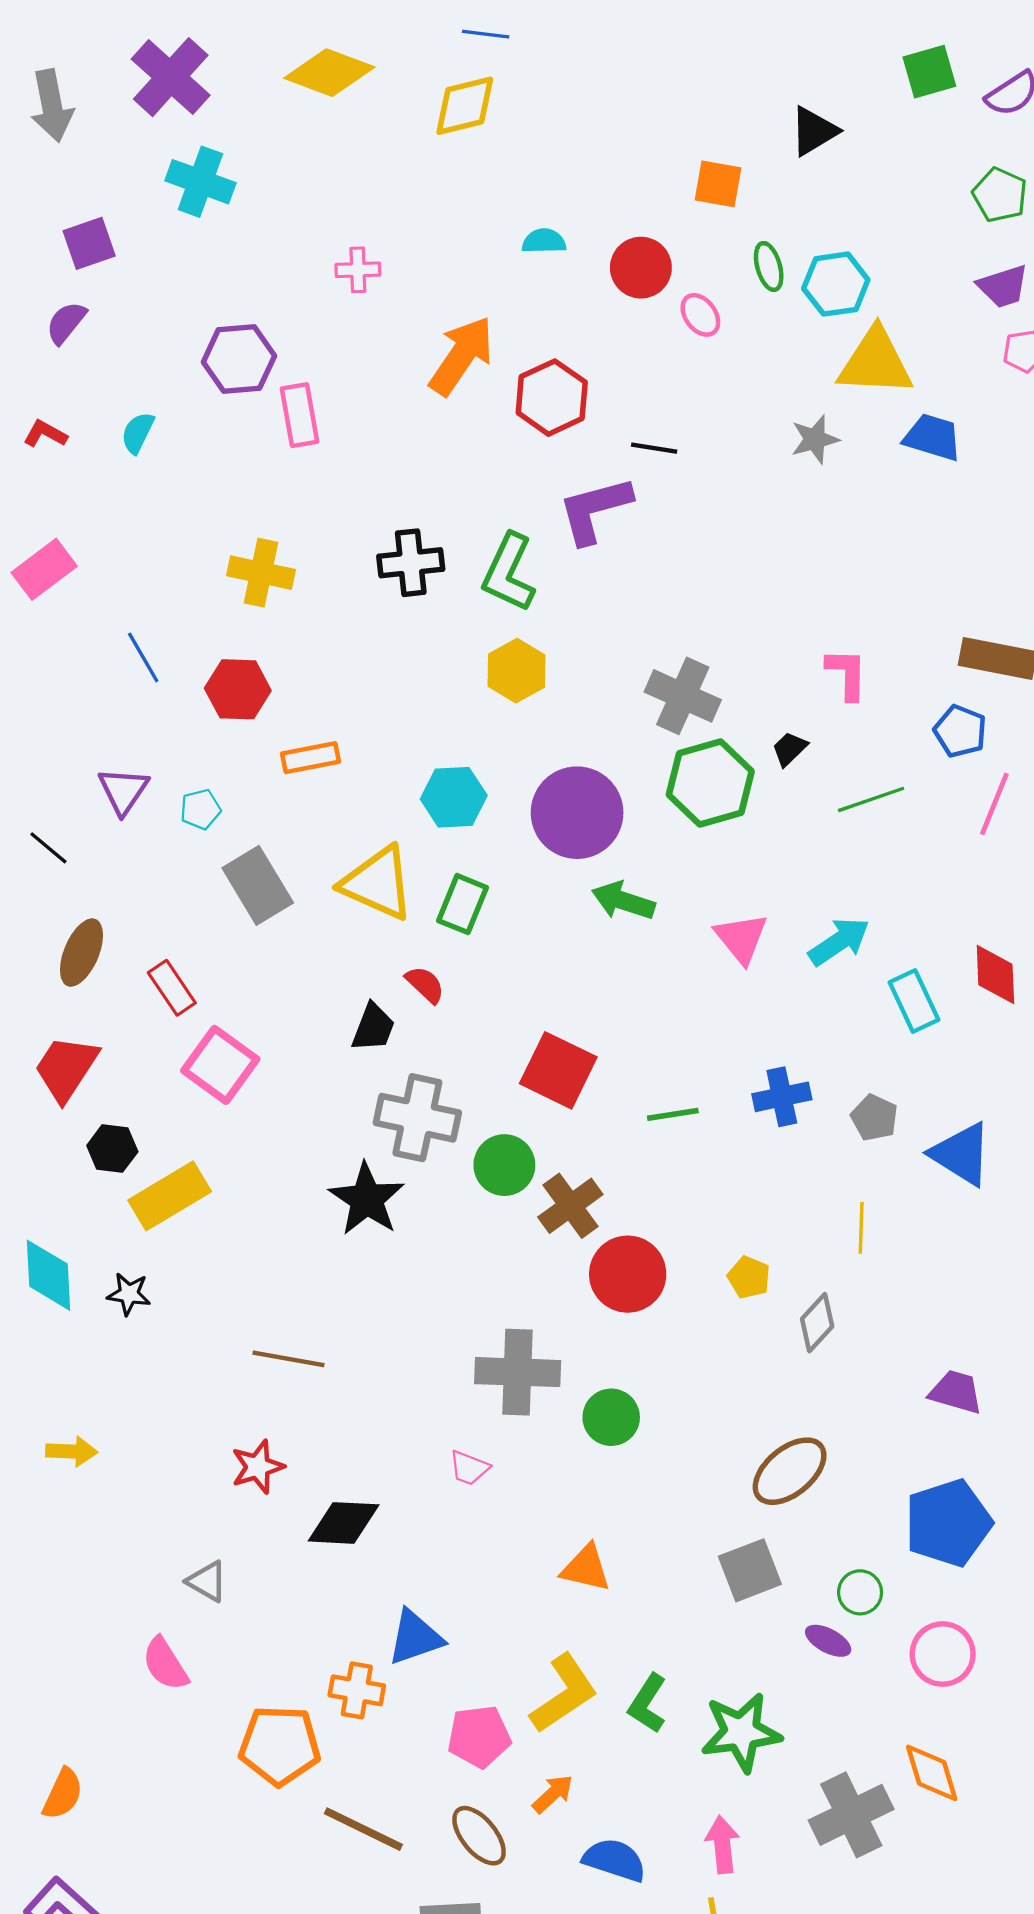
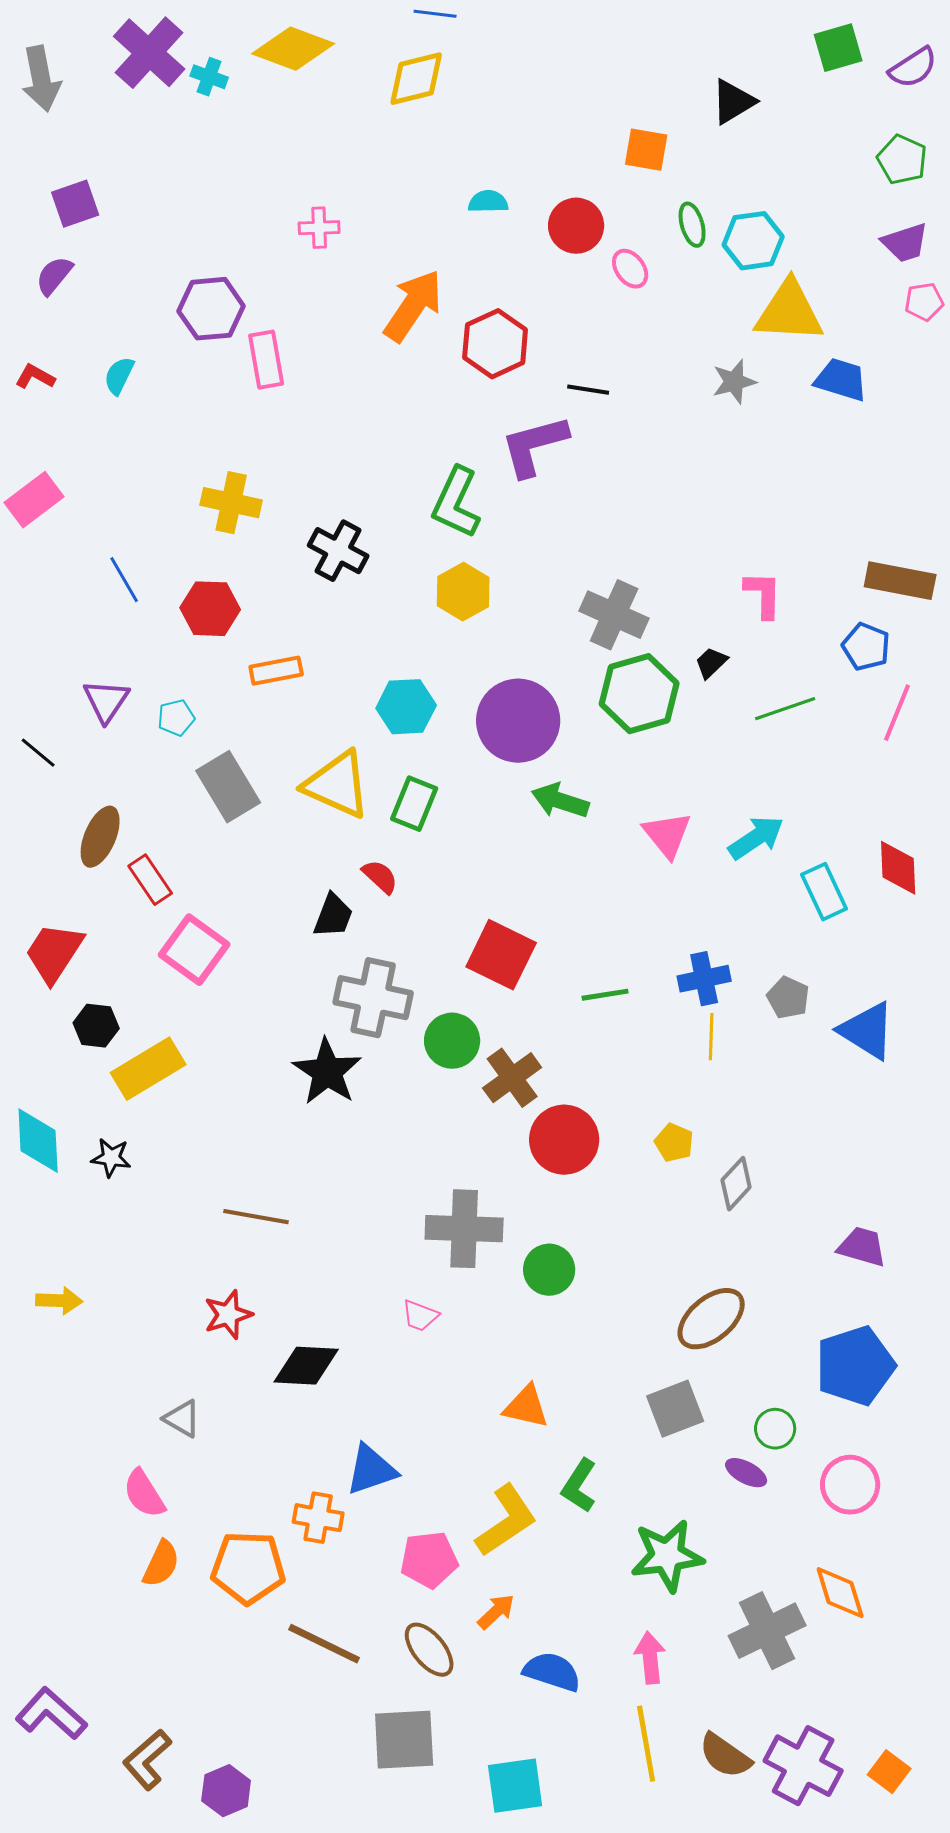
cyan cross: (200, 182) -> (209, 77), moved, size x0.6
black cross: (411, 563) -> (338, 551), moved, turned 34
brown ellipse: (81, 953) -> (100, 837), moved
yellow line: (861, 1228) -> (711, 1037), moved
green L-shape: (648, 1704) -> (579, 1486), moved
orange semicircle: (63, 1794) -> (161, 1564), moved

